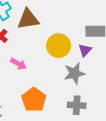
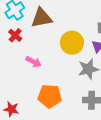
orange pentagon: (34, 100) -> (50, 96), turned -30

